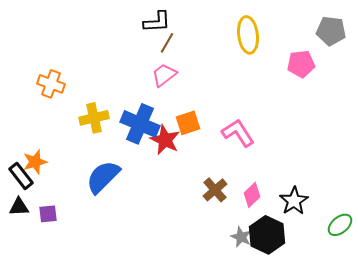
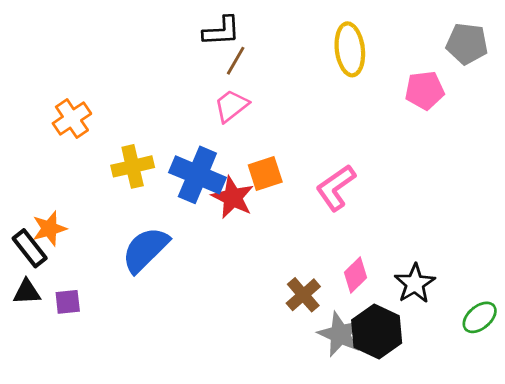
orange cross: (51, 84) -> (72, 118), turned 36
pink L-shape: (238, 133) -> (336, 188), turned -92
brown cross: (215, 190) -> (303, 295), moved
gray star: (241, 237) -> (340, 334), size x1.5

